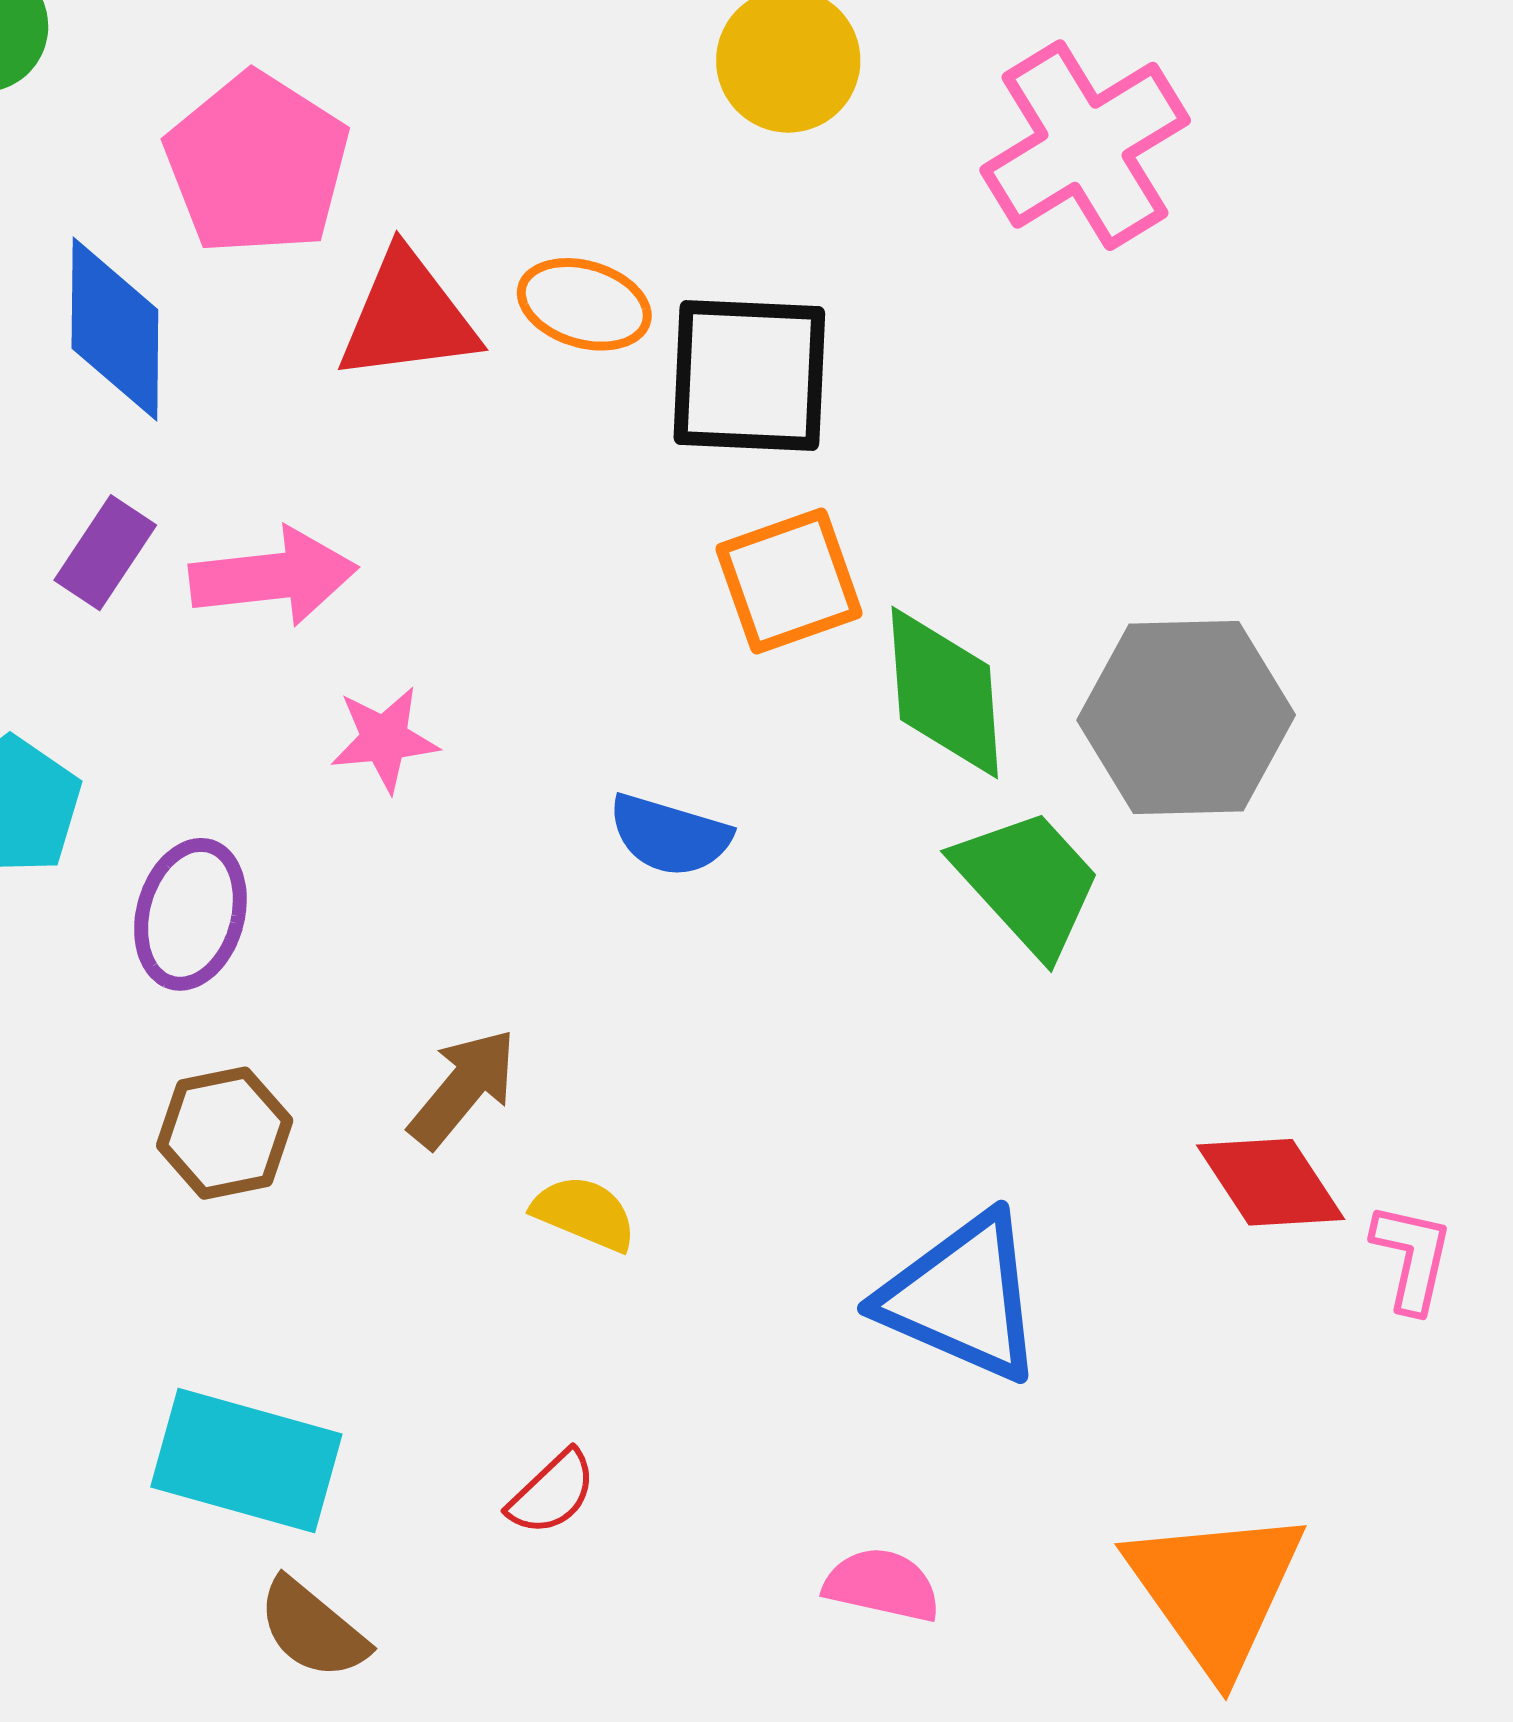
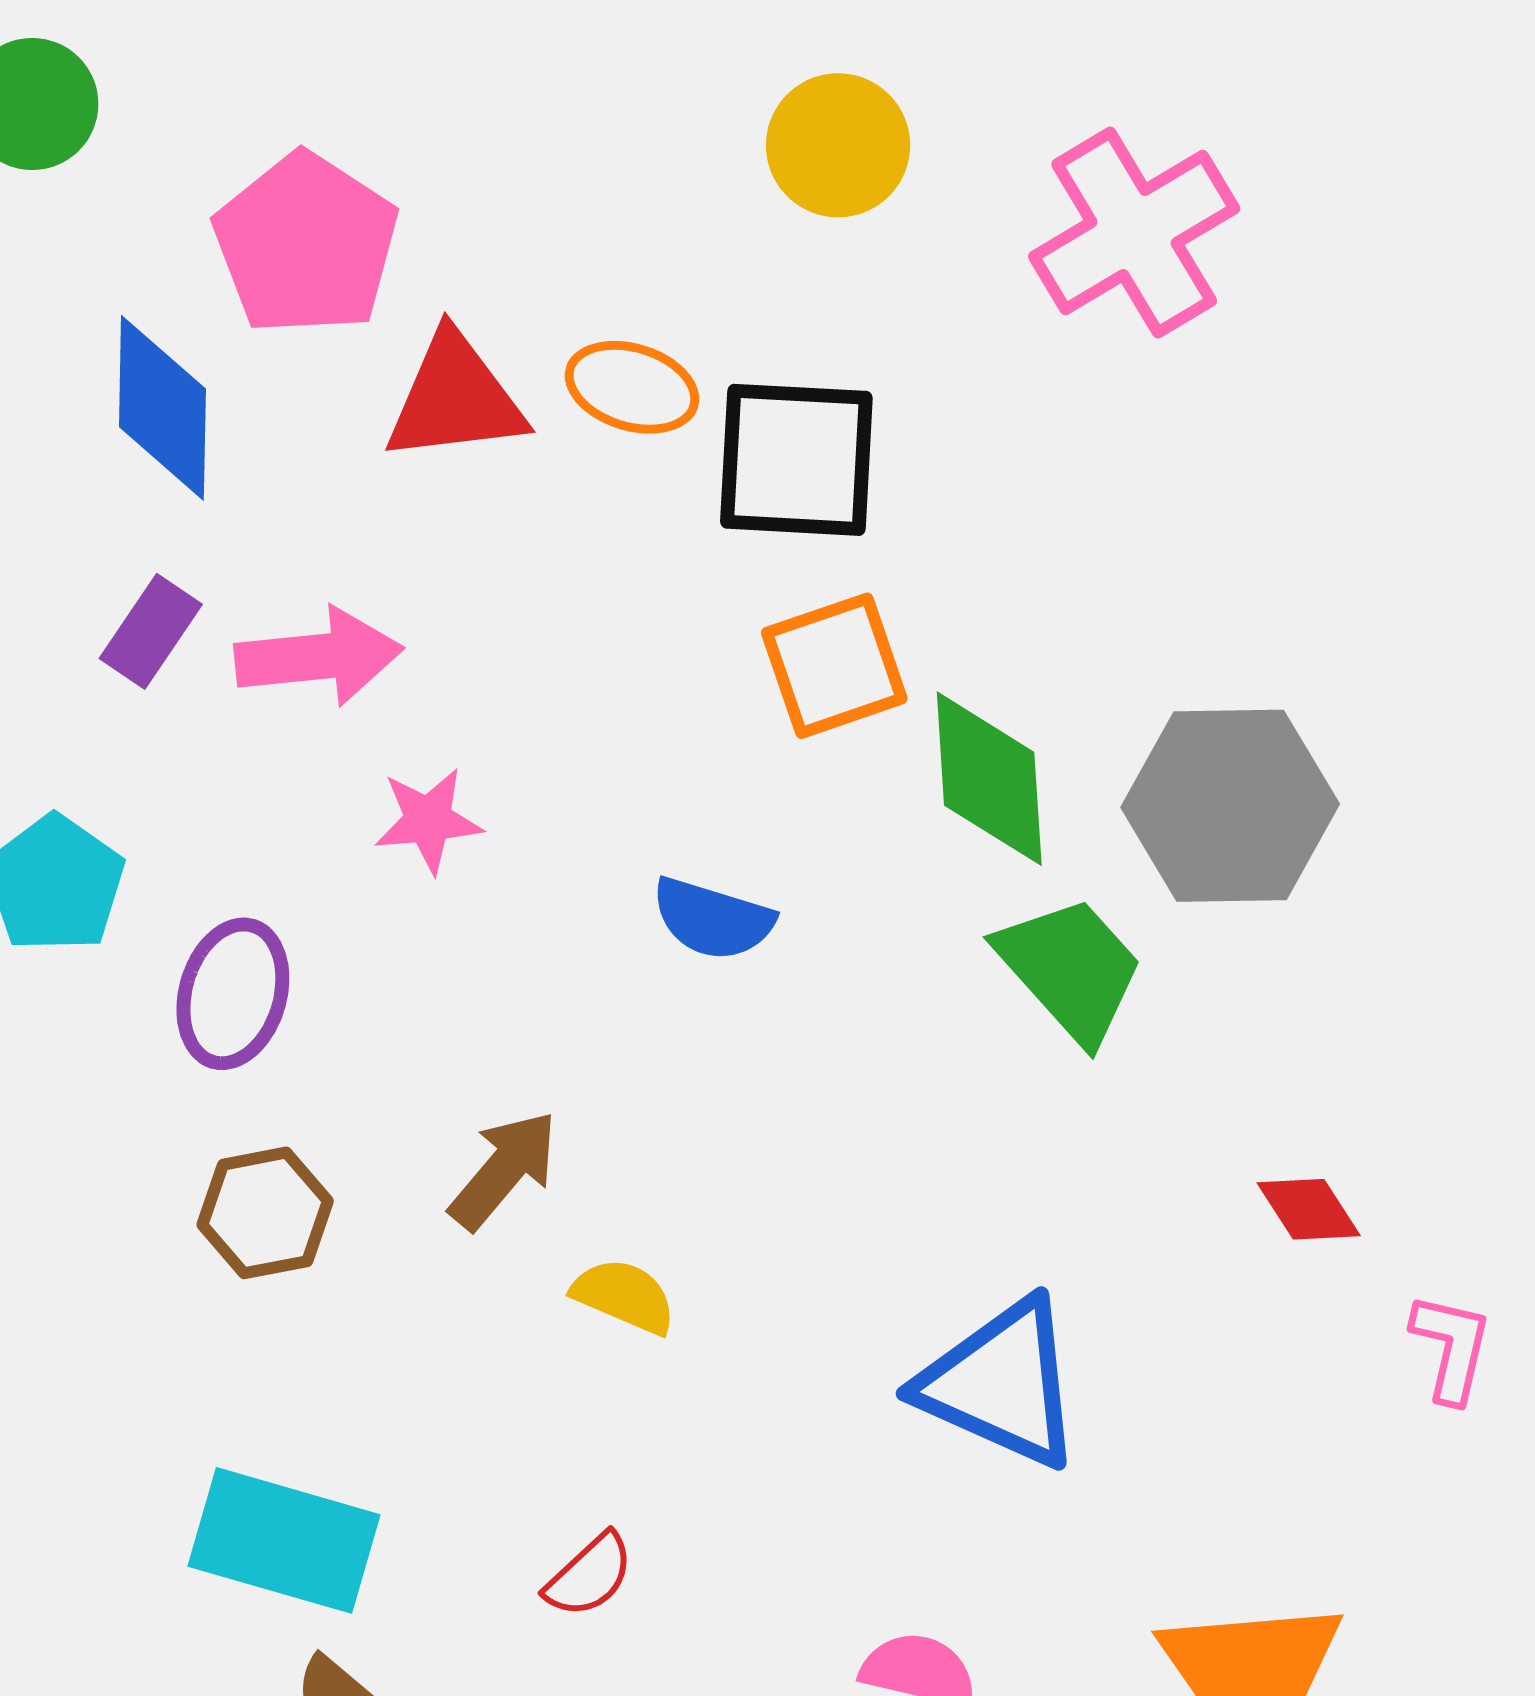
red diamond: (1271, 1182) -> (1309, 1209), moved, size x0.7

